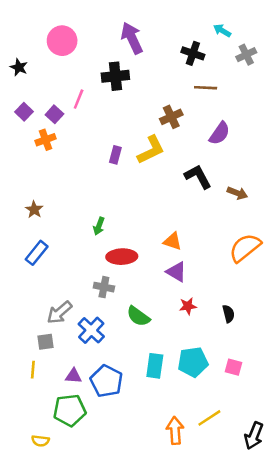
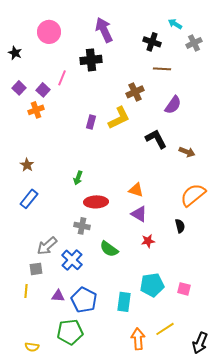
black semicircle: (228, 314) -> (180, 226), moved
cyan rectangle: (155, 366) -> (124, 302), moved
green pentagon: (70, 410) -> (70, 332), moved

